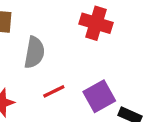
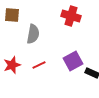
red line: (54, 91) -> (39, 65), moved

